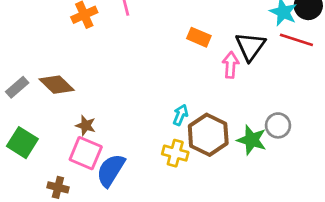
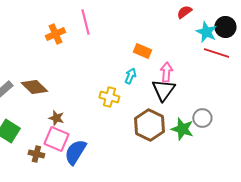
black triangle: (250, 46) -> (163, 90), moved
cyan arrow: (180, 115) -> (130, 76), moved
yellow cross: (175, 153) -> (109, 97), moved
brown cross: (58, 187) -> (36, 154), moved

